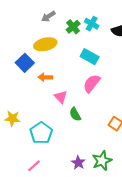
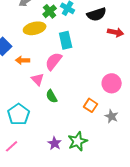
yellow ellipse: (45, 44) -> (35, 28), moved
cyan rectangle: (90, 57) -> (66, 40), turned 48
pink semicircle: (92, 83) -> (54, 61), moved

